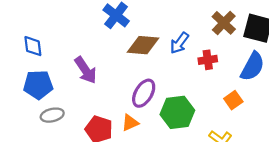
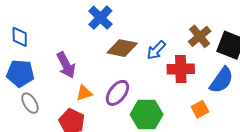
red cross: (208, 60) -> (181, 69), size x1.5
gray ellipse: (52, 115) -> (30, 103), turned 65
orange triangle: (130, 123) -> (84, 93), moved

